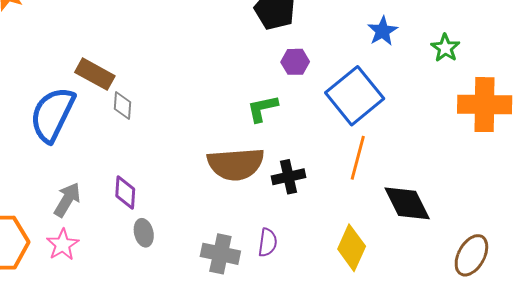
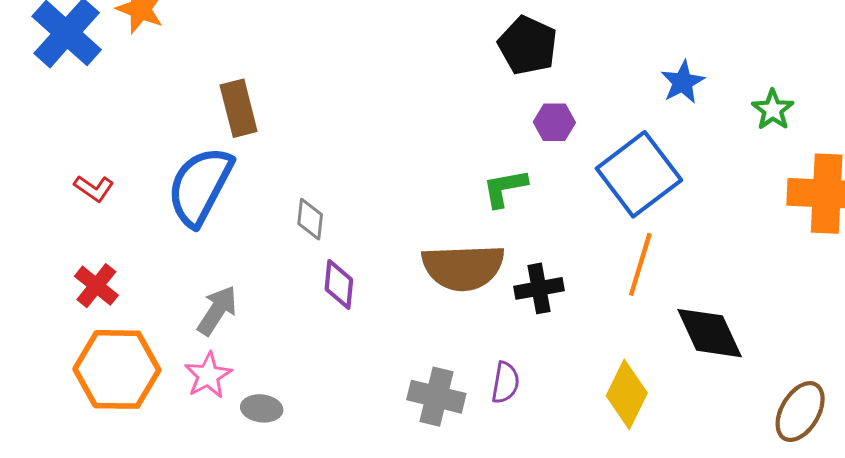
brown rectangle: (95, 74) -> (239, 108), moved, turned 45
gray diamond: (122, 105) -> (310, 219), moved
purple diamond: (125, 192) -> (339, 284), moved
gray ellipse: (144, 233) -> (262, 408), moved, turned -72

